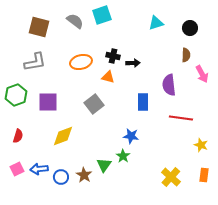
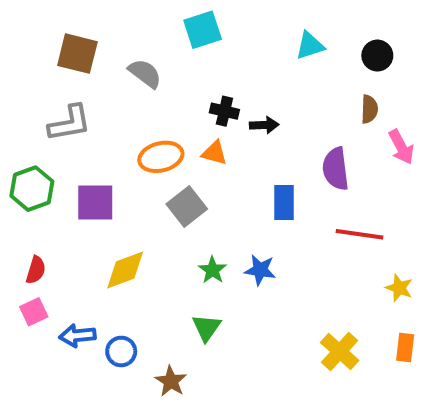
gray semicircle: (75, 21) -> (145, 73), moved
orange ellipse: (81, 62) -> (161, 157), moved
green star: (123, 156) -> (213, 270), moved
pink square: (17, 169) -> (34, 312), moved
brown star: (84, 175) -> (171, 381), moved

